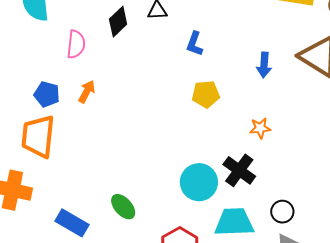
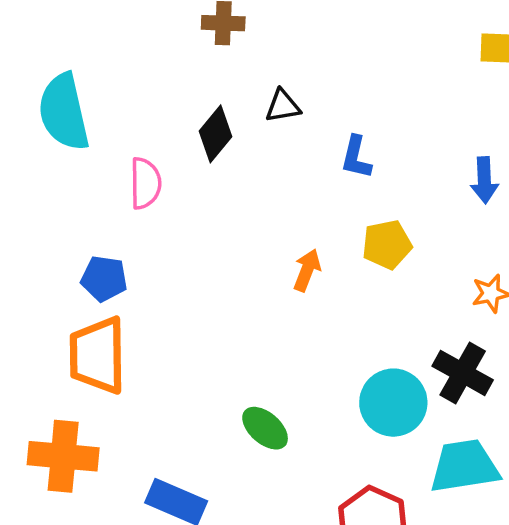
orange arrow: (87, 92) -> (307, 270), moved
green ellipse: (123, 207) -> (265, 428), moved

